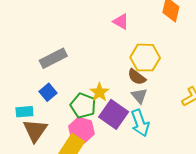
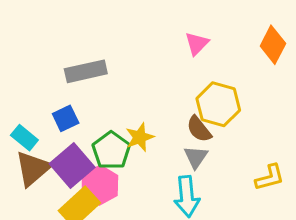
pink triangle: (121, 22) -> (197, 44), turned 30
cyan rectangle: (24, 112) -> (24, 138), turned 30
purple square: (114, 114) -> (72, 165), moved

